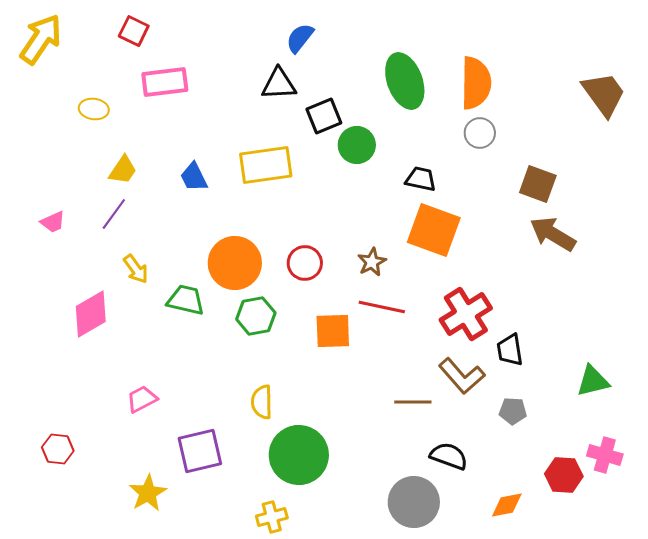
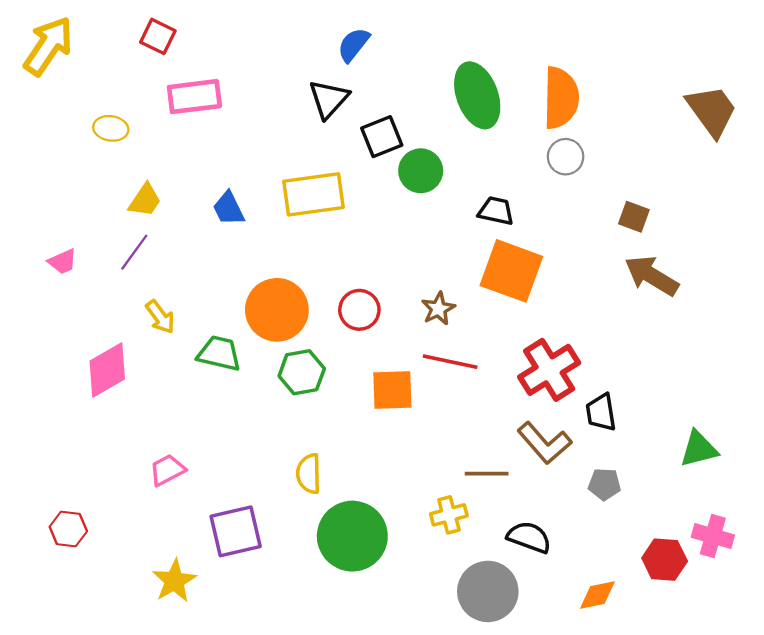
black triangle: (279, 84) -> (329, 99), turned -45
brown square: (538, 184) -> (634, 217), size x0.7
yellow cross: (272, 517) -> (449, 515), moved

